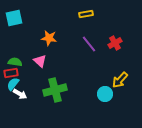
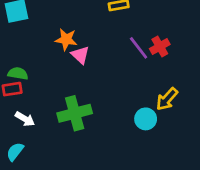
purple line: (89, 44) -> (139, 48), moved
pink triangle: (40, 61) -> (80, 55), moved
cyan semicircle: (13, 84) -> (15, 152), moved

